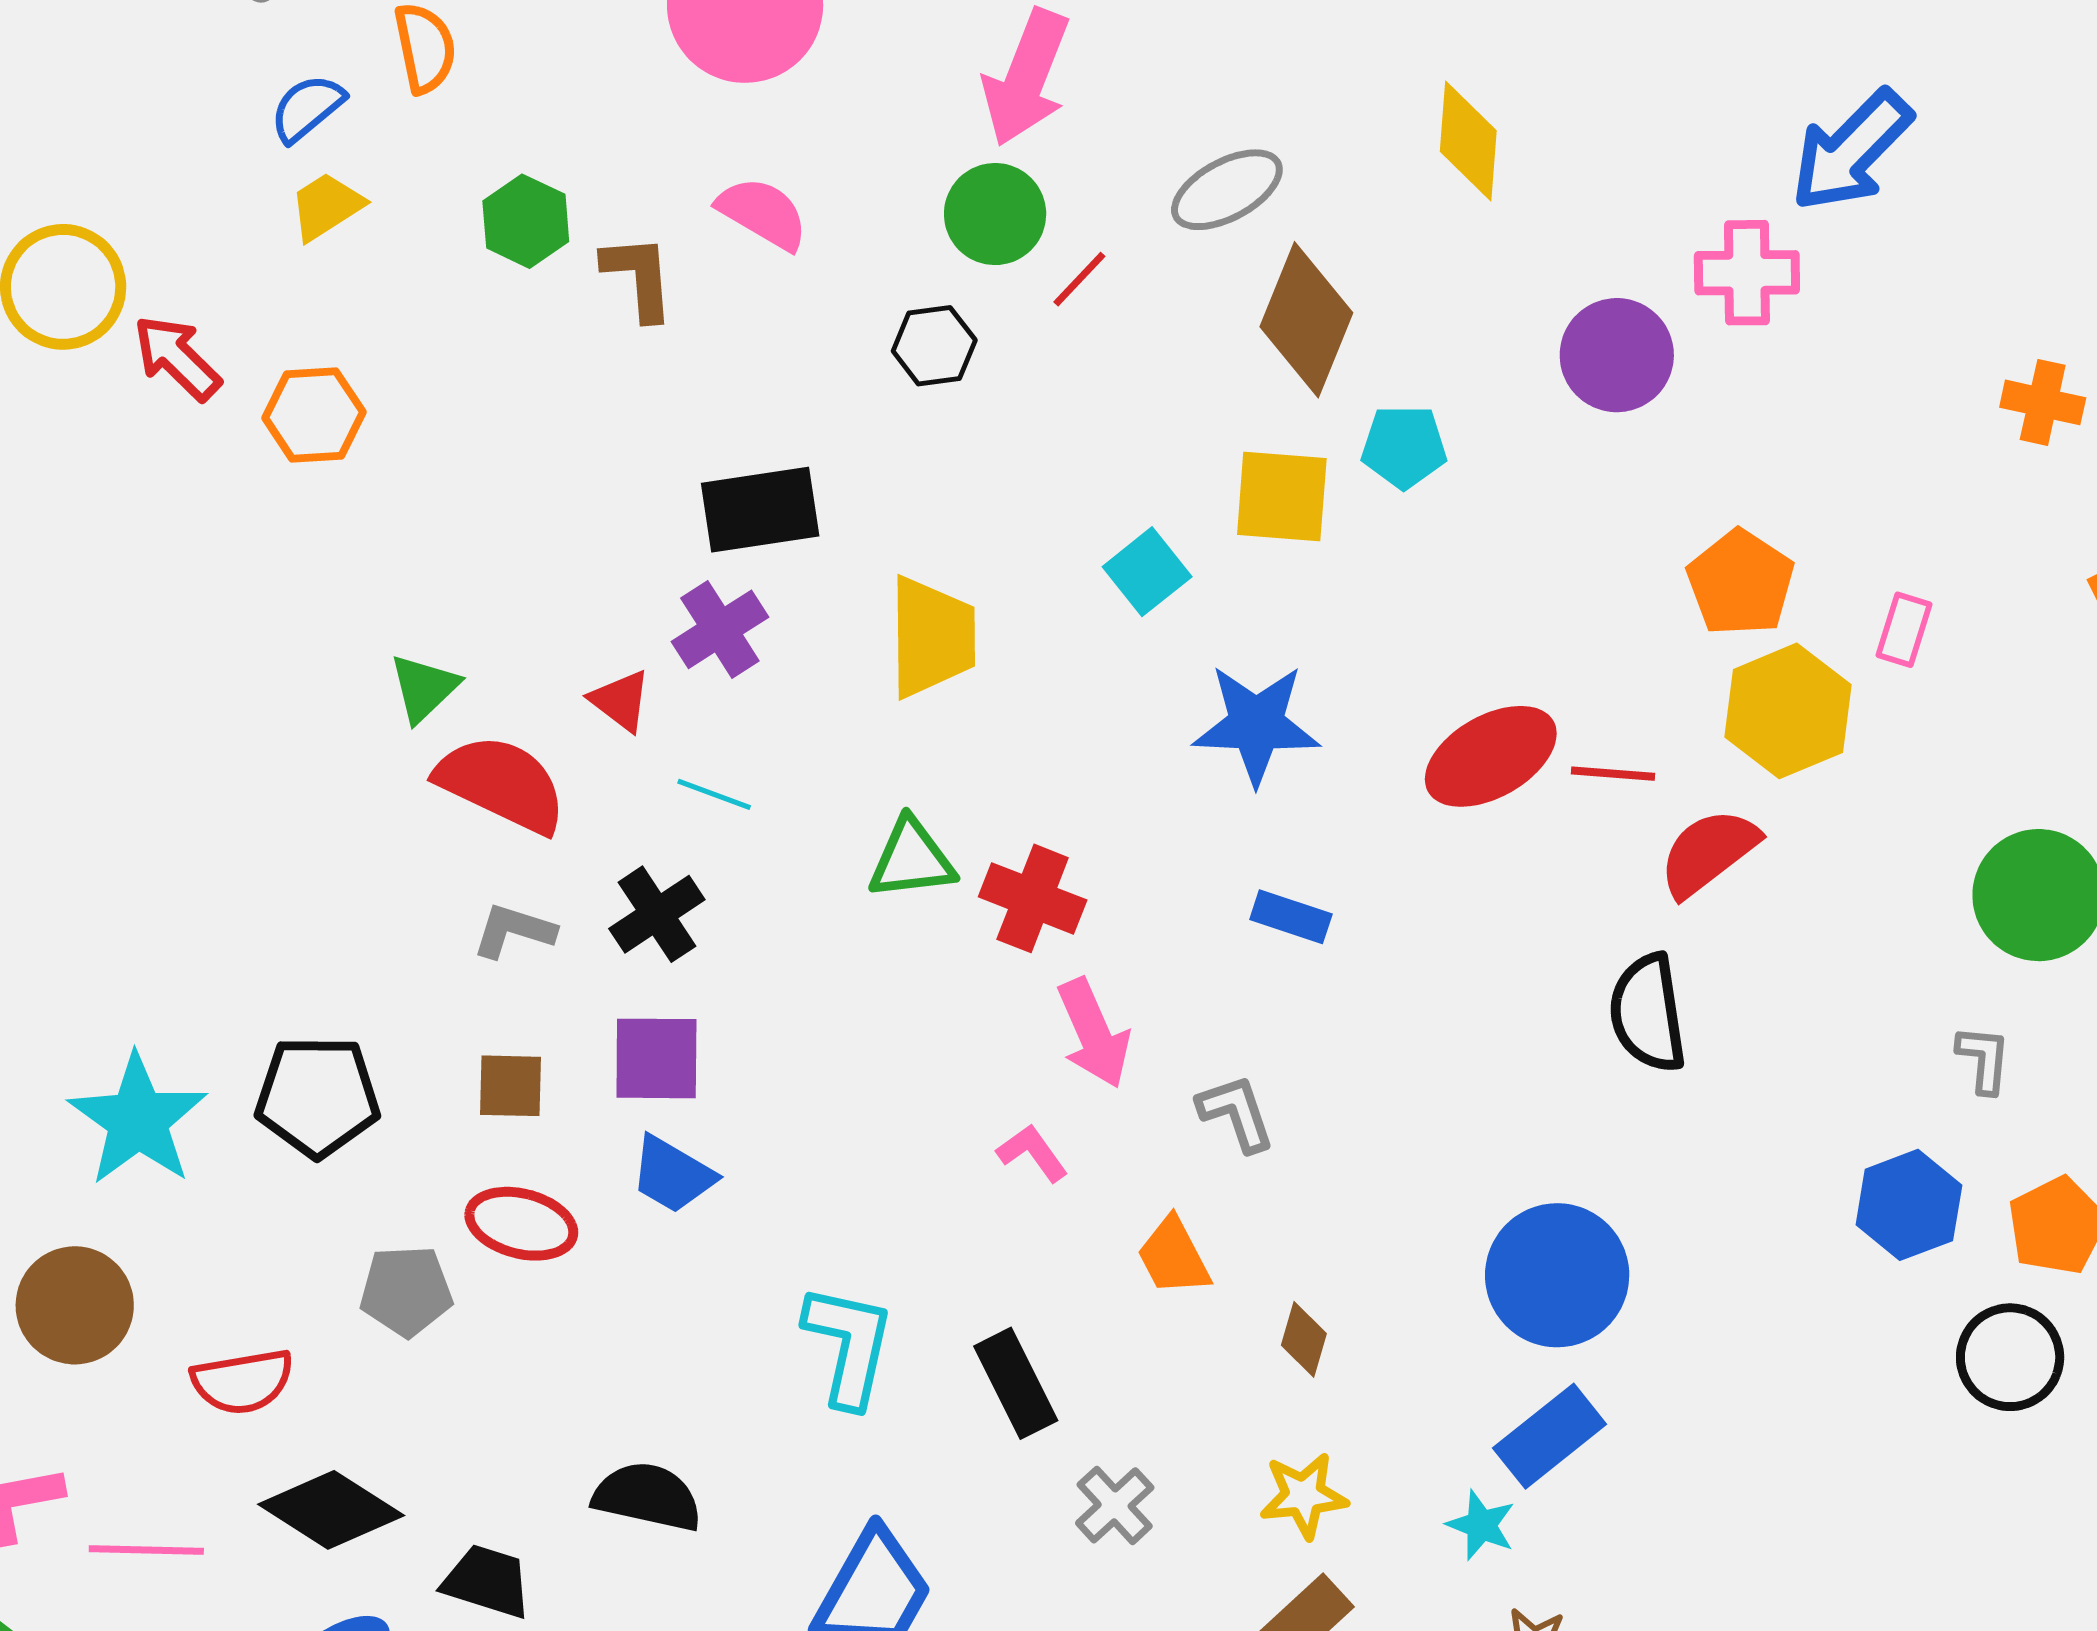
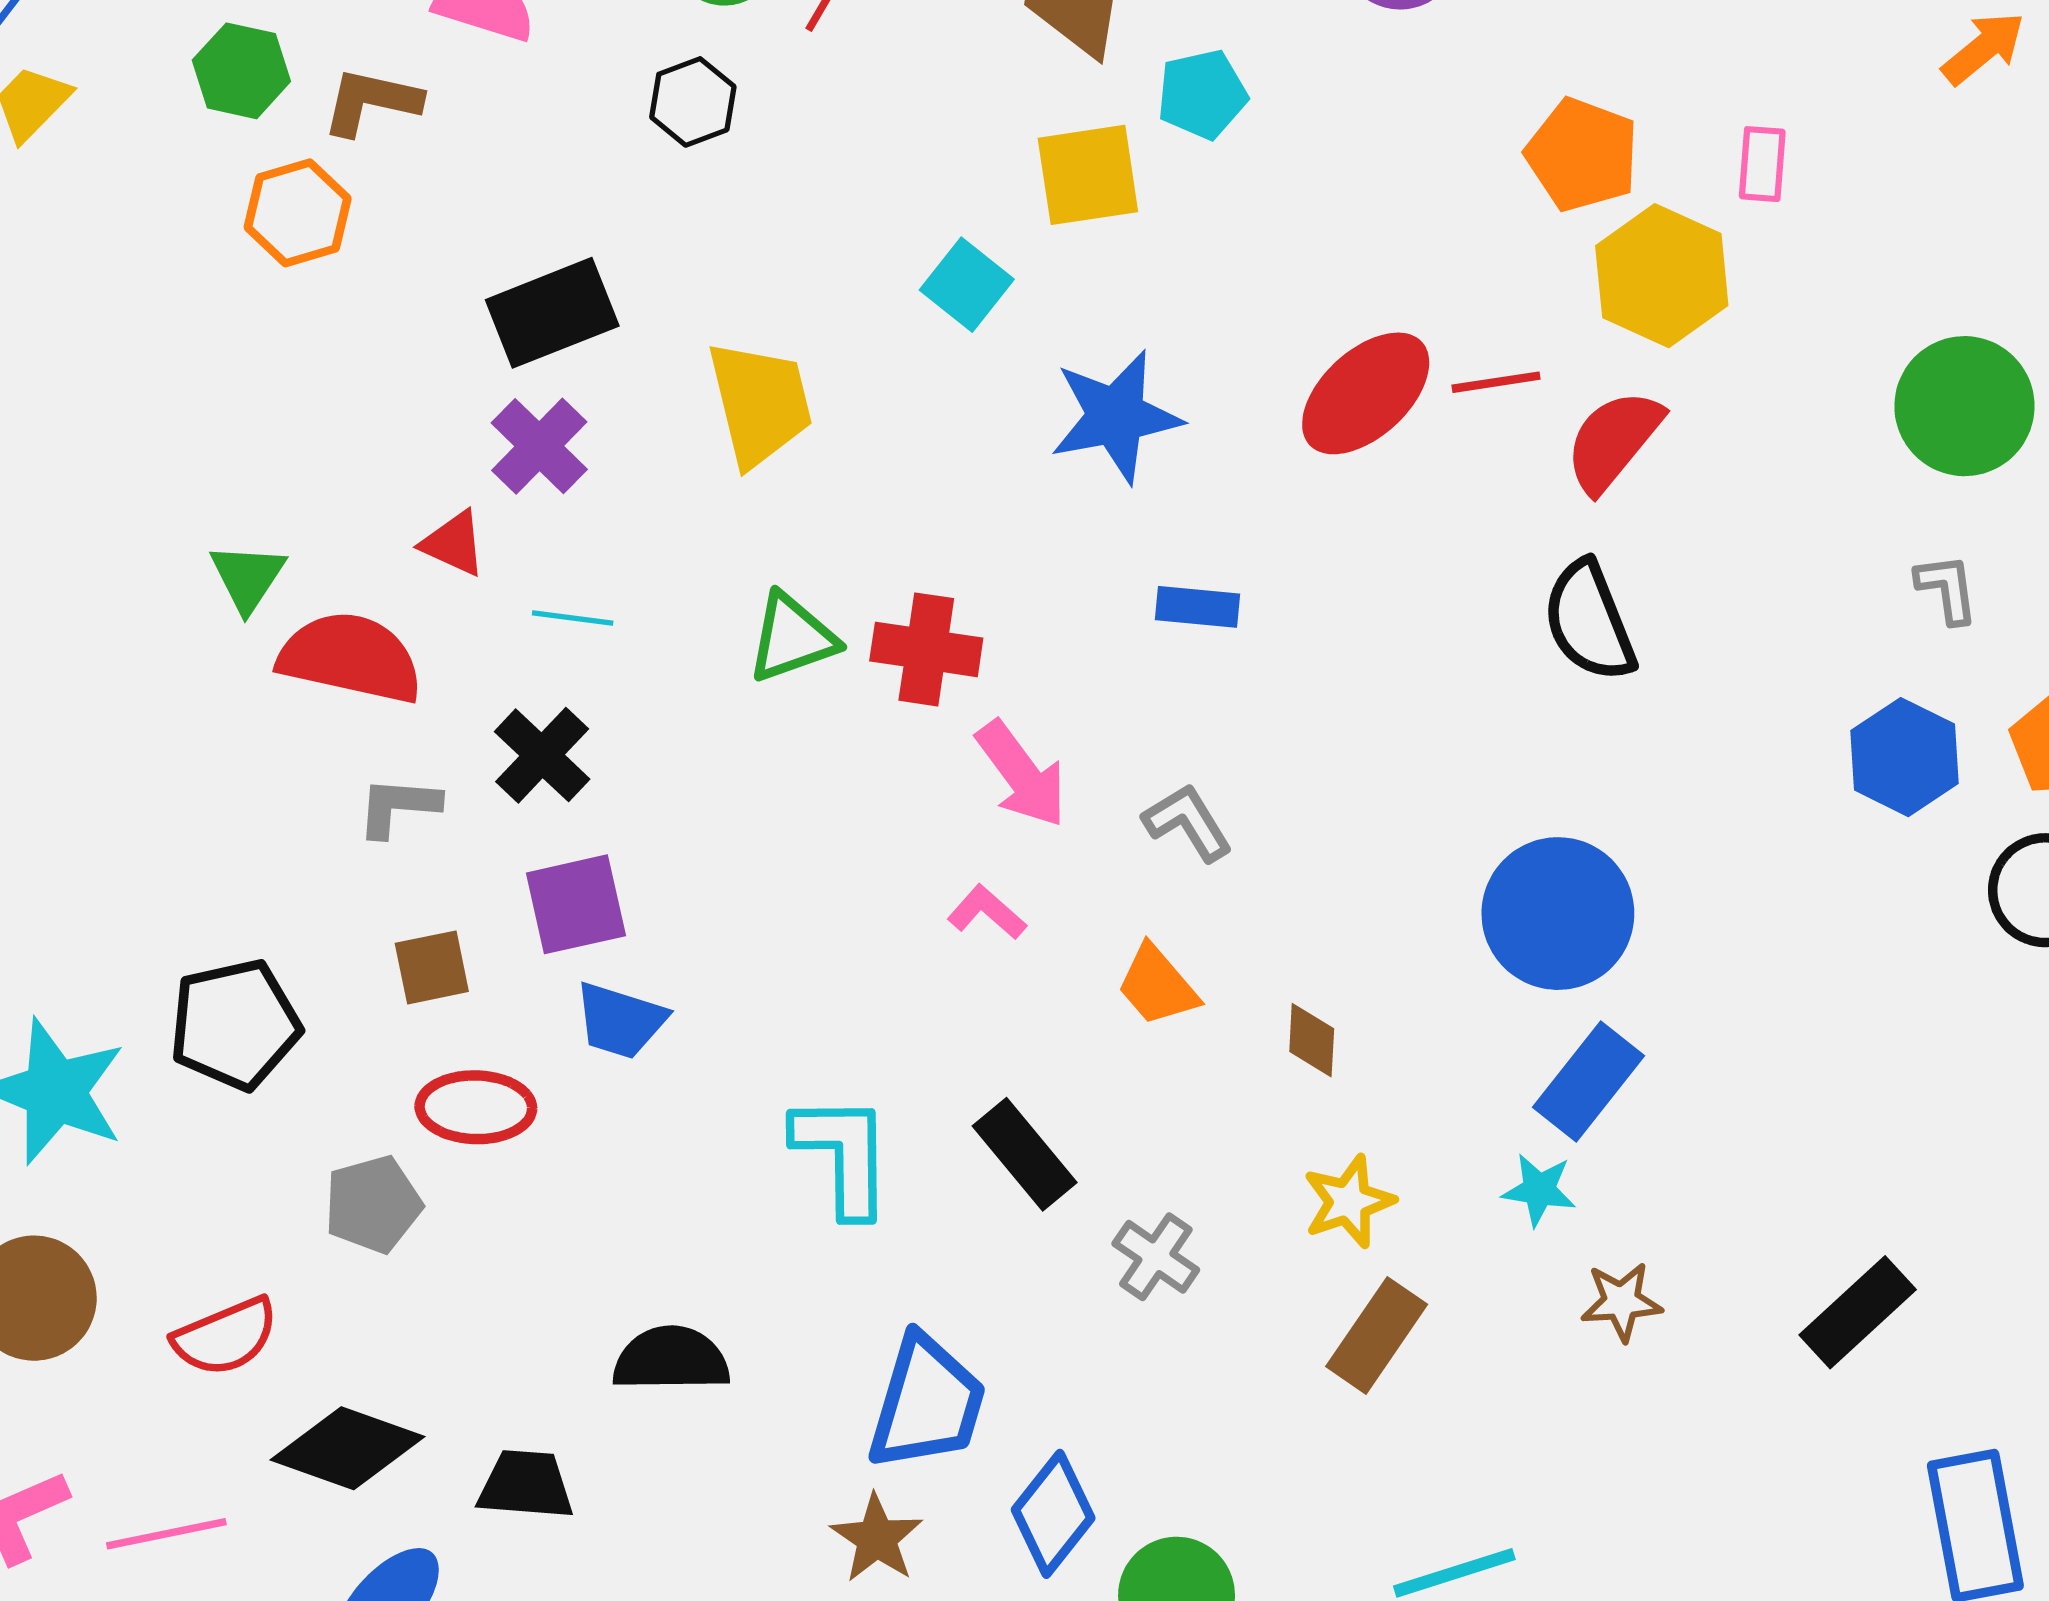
brown L-shape: (639, 277) -> (371, 102), turned -60
orange hexagon: (314, 415) -> (298, 213), moved

